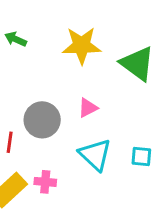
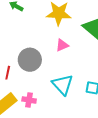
pink triangle: (88, 108) -> (62, 45), moved

